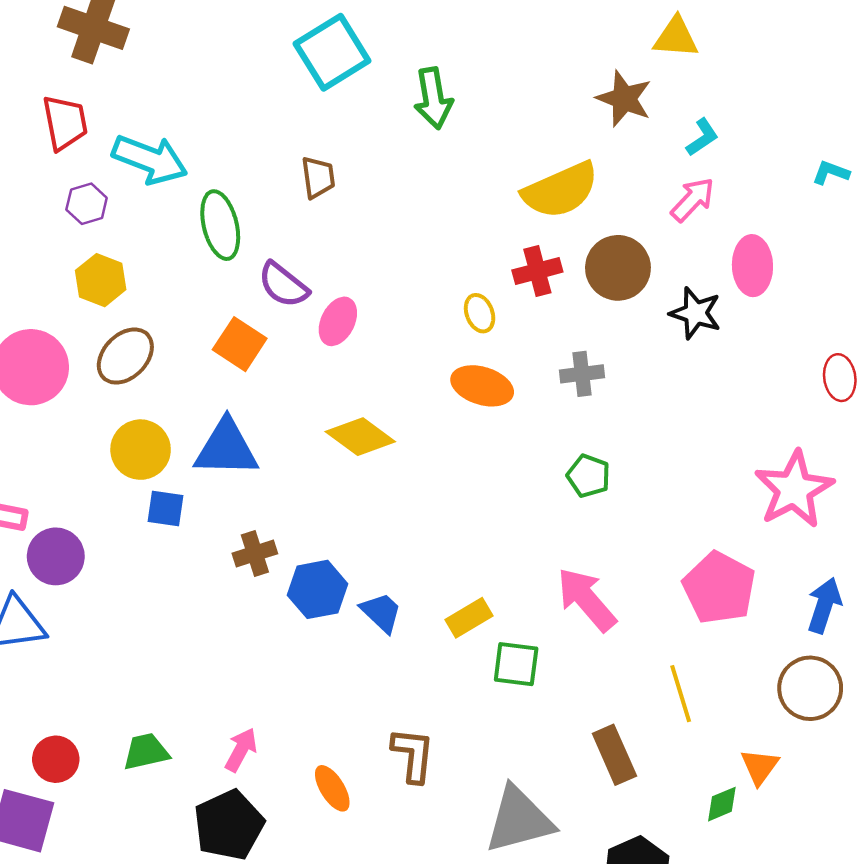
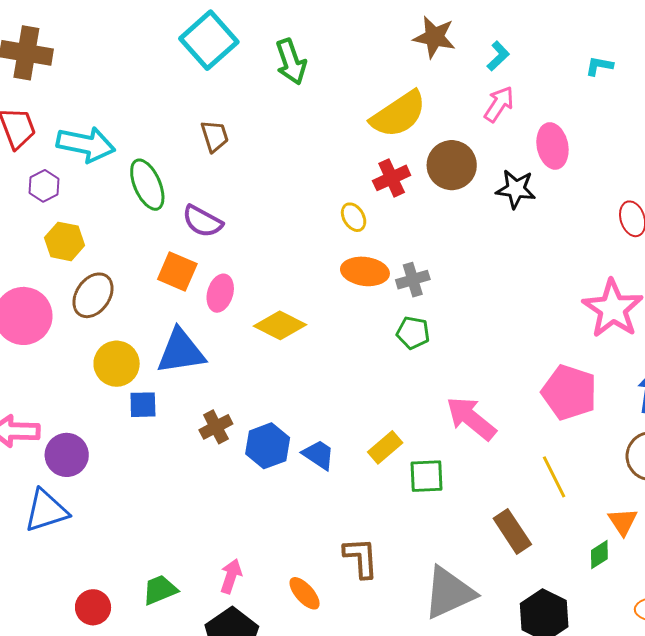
pink ellipse: (338, 321) -> (220, 293), moved
gray cross: (582, 374) -> (413, 280), moved
green pentagon: (589, 476) -> (413, 333), moved

